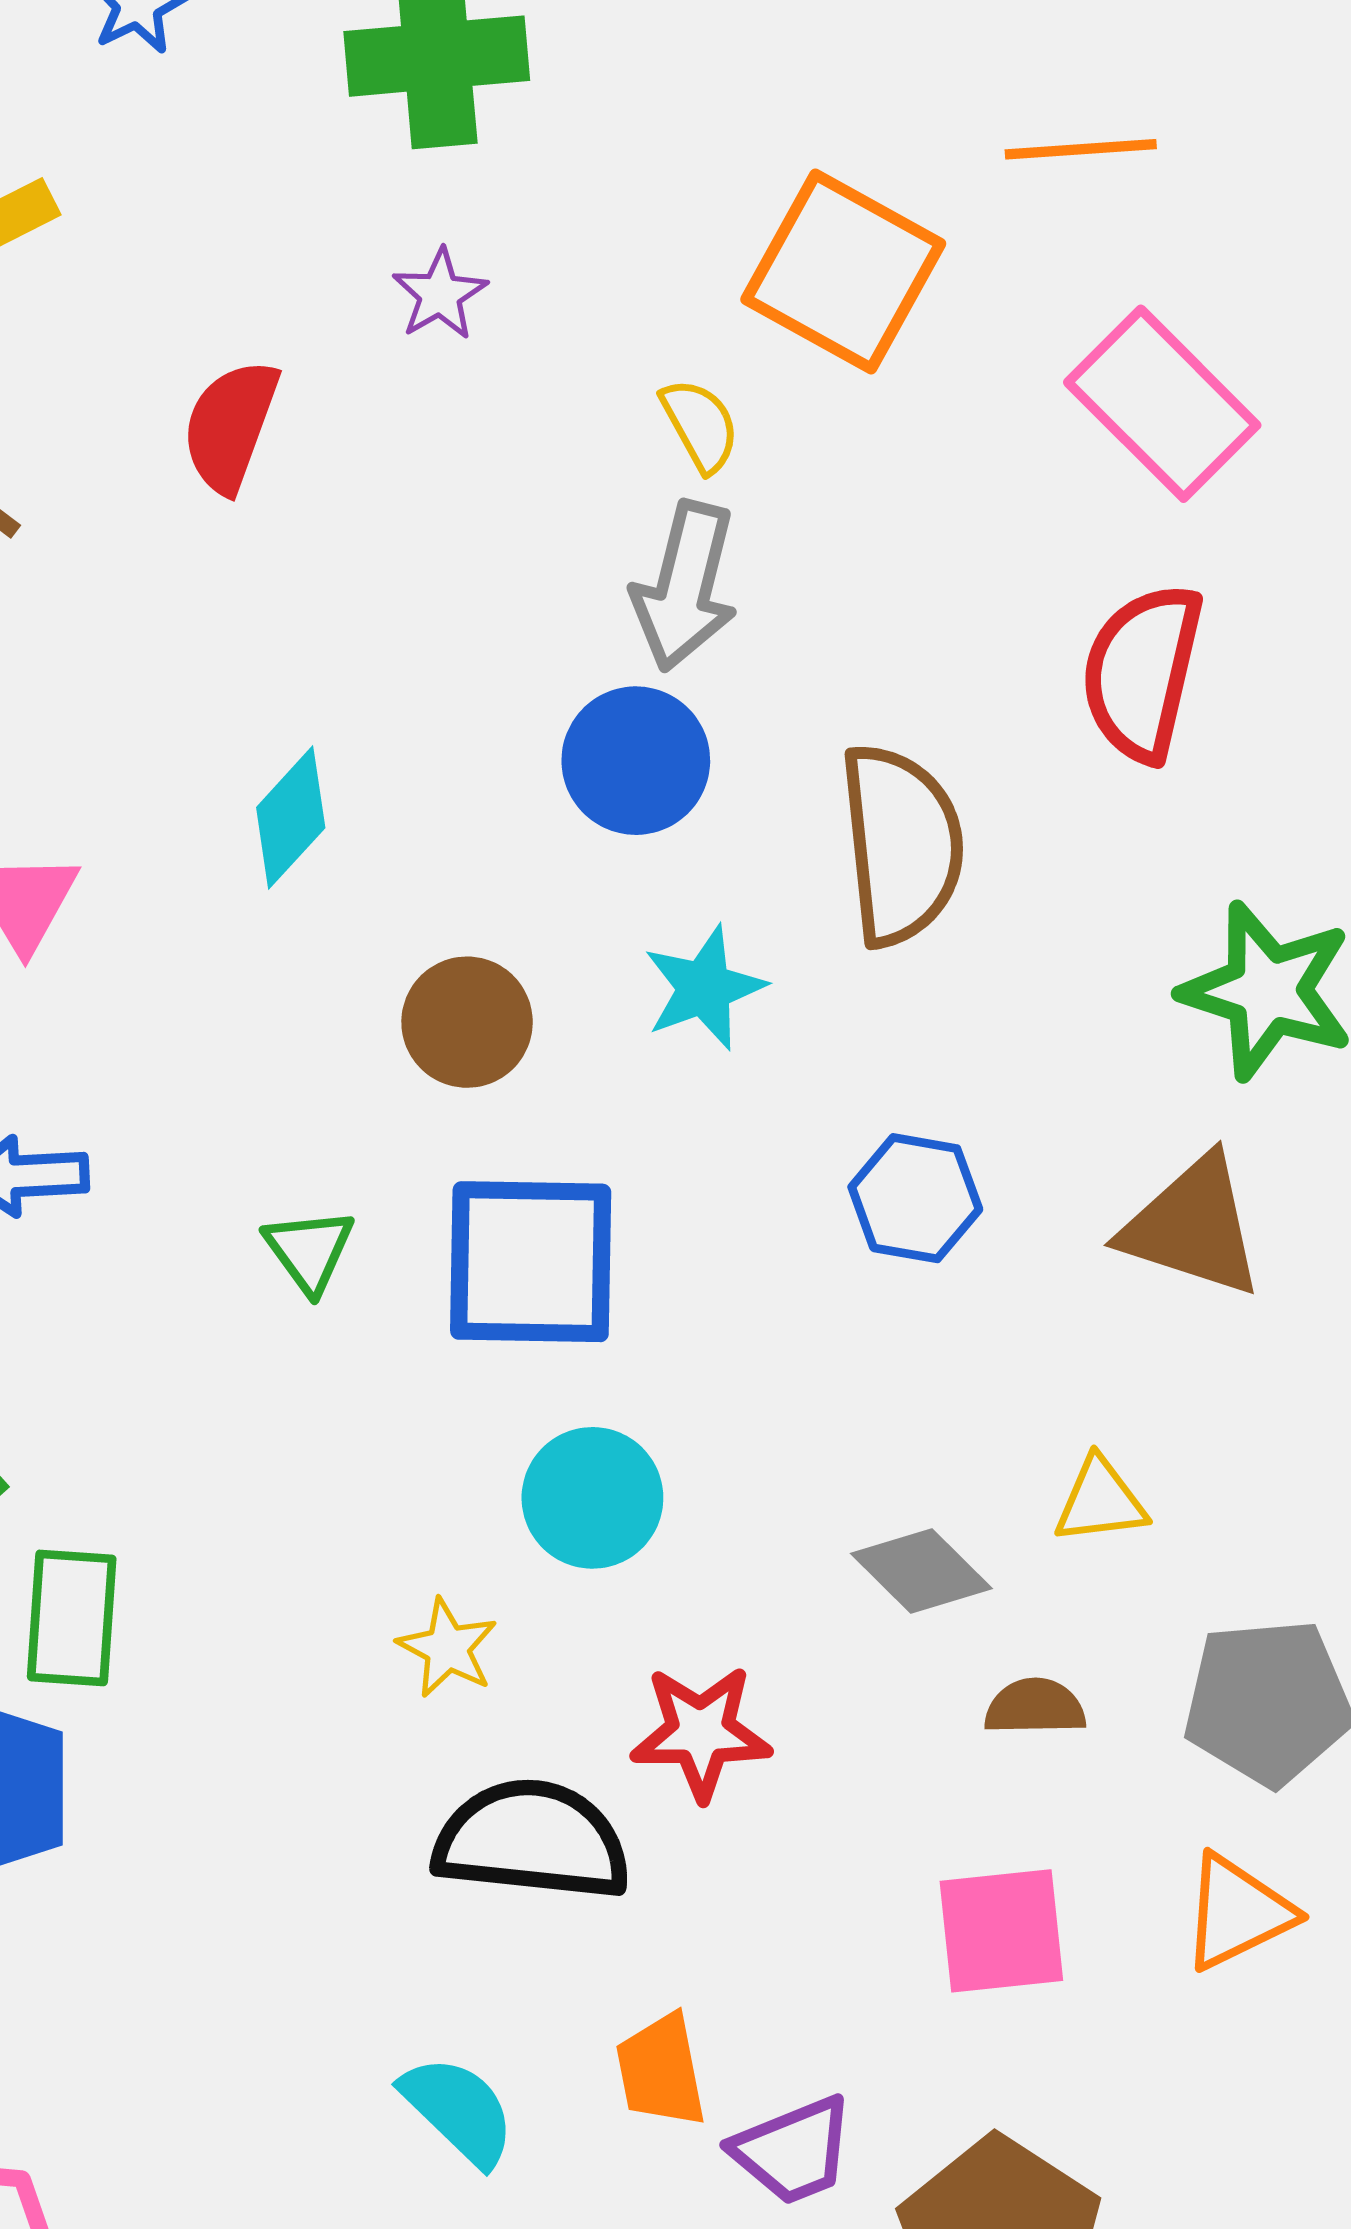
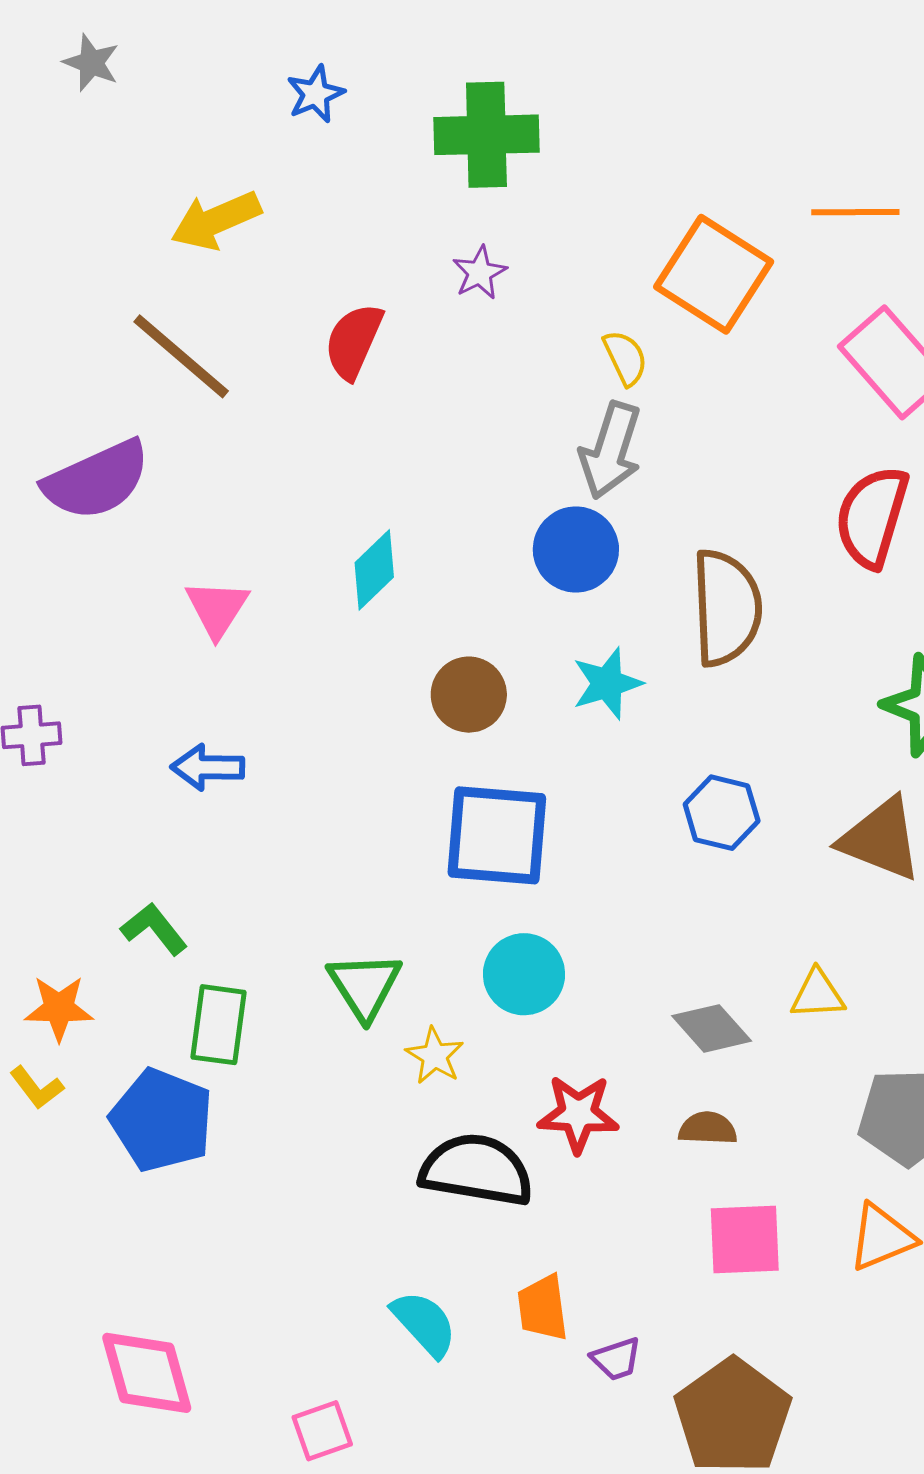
green triangle: (309, 1250) -> (365, 986), moved, size x1.4
brown semicircle: (1035, 1707) -> (708, 1128), moved
purple trapezoid: (793, 2151) -> (616, 1359), size x0.7

